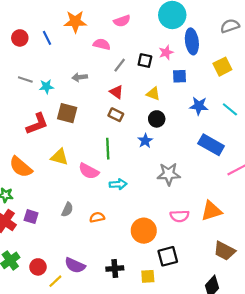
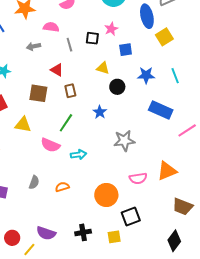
blue ellipse: (192, 41) -> (147, 16), moved
gray line: (120, 65) -> (69, 45), turned -48
gray arrow: (80, 77) -> (33, 46), moved
red triangle: (116, 92) -> (57, 70), moved
cyan line: (230, 109) -> (175, 76), turned 35
brown square: (67, 113) -> (38, 93), moved
brown rectangle: (116, 115) -> (70, 91), turned 56
black circle: (157, 119) -> (117, 87), moved
green line: (108, 149) -> (66, 123), turned 42
yellow triangle: (59, 157) -> (23, 125), moved

